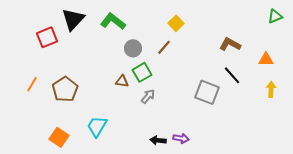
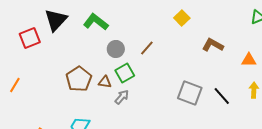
yellow square: (176, 23) -> (182, 18), moved
black line: (232, 75) -> (222, 96), moved
brown pentagon: (65, 89) -> (79, 79), moved
gray arrow: (148, 96) -> (122, 97), moved

